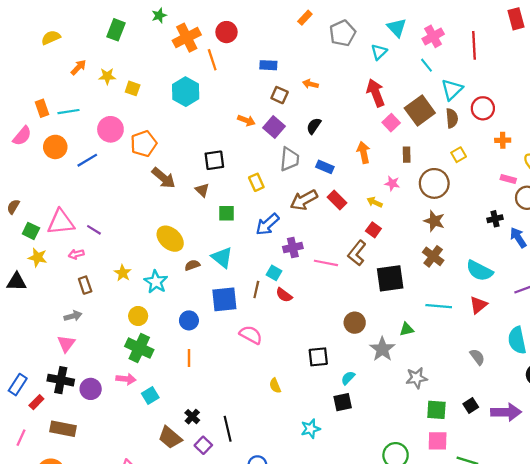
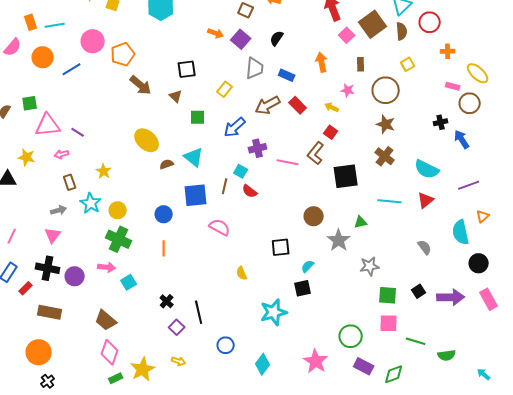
yellow rectangle: (256, 182) -> (225, 89), turned 63
green square: (31, 231) -> (30, 103), moved, turned -35
cyan star: (156, 282) -> (91, 203), moved
cyan star: (310, 429) -> (274, 312), size x1.5
pink line: (21, 438) -> (12, 236), moved
brown trapezoid: (170, 438) -> (106, 320), moved

